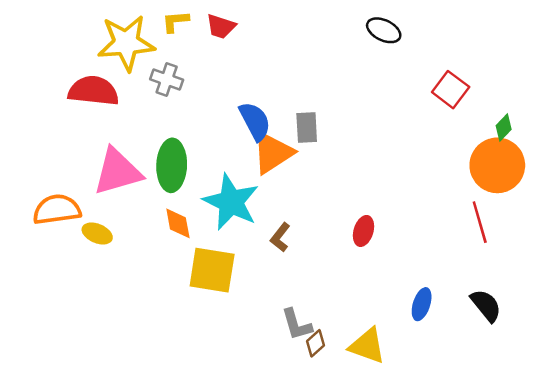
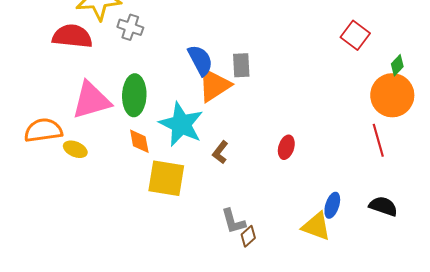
black semicircle: (486, 305) -> (383, 206), turned -32
yellow triangle: (367, 346) -> (316, 226), moved

